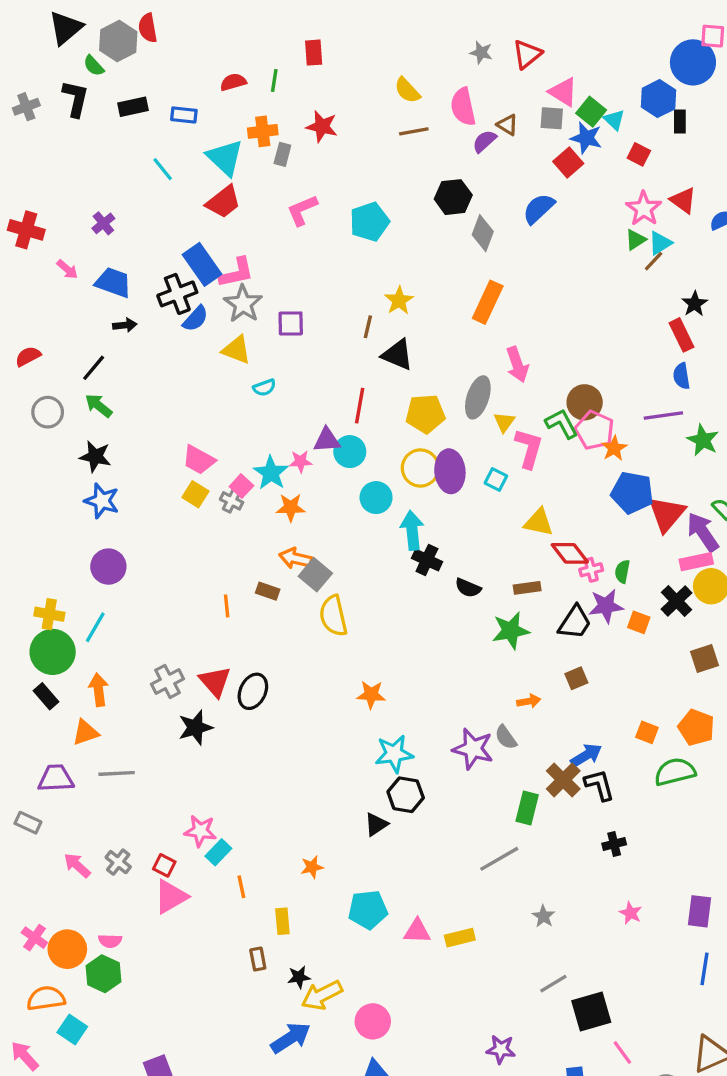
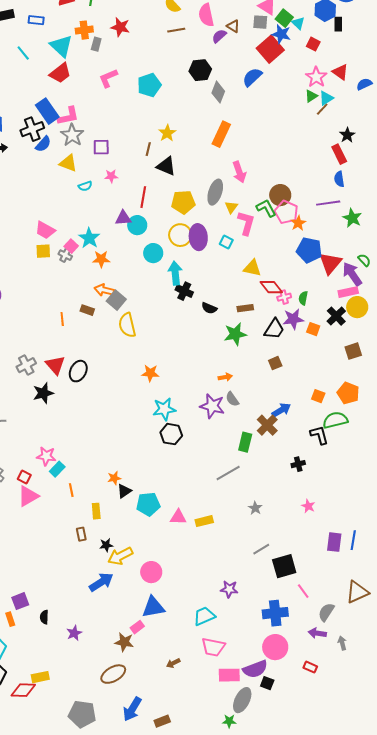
red square: (568, 163) -> (270, 49), size x1.5
pink star: (301, 461) -> (111, 176), moved
yellow square: (195, 494) -> (43, 251), turned -35
orange arrow: (529, 701) -> (225, 377), moved
black L-shape: (599, 785) -> (319, 435), moved
black triangle: (376, 824) -> (124, 491), moved
purple rectangle: (700, 911) -> (334, 542), moved

